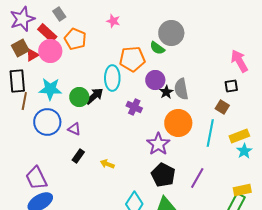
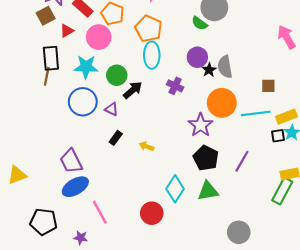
brown square: (20, 48) -> (46, 16), moved
pink circle: (50, 51) -> (99, 37), moved
orange pentagon: (132, 59) -> (149, 29), moved, turned 30
black square: (231, 86) -> (278, 136), moved
black arrow: (94, 96) -> (133, 90), moved
brown line: (24, 101) -> (47, 76), moved
brown square: (222, 107) -> (268, 86), turned -32
cyan line: (210, 133) -> (256, 113), turned 72

